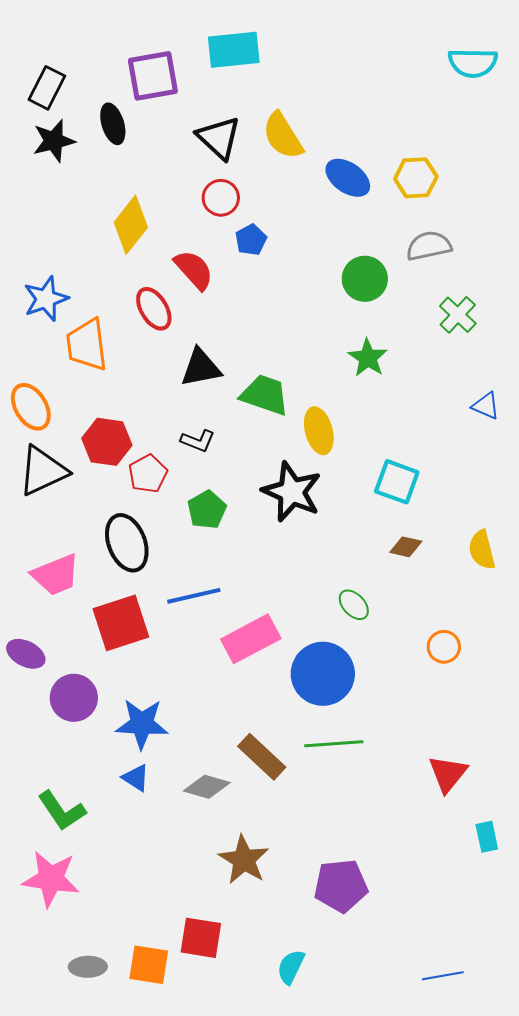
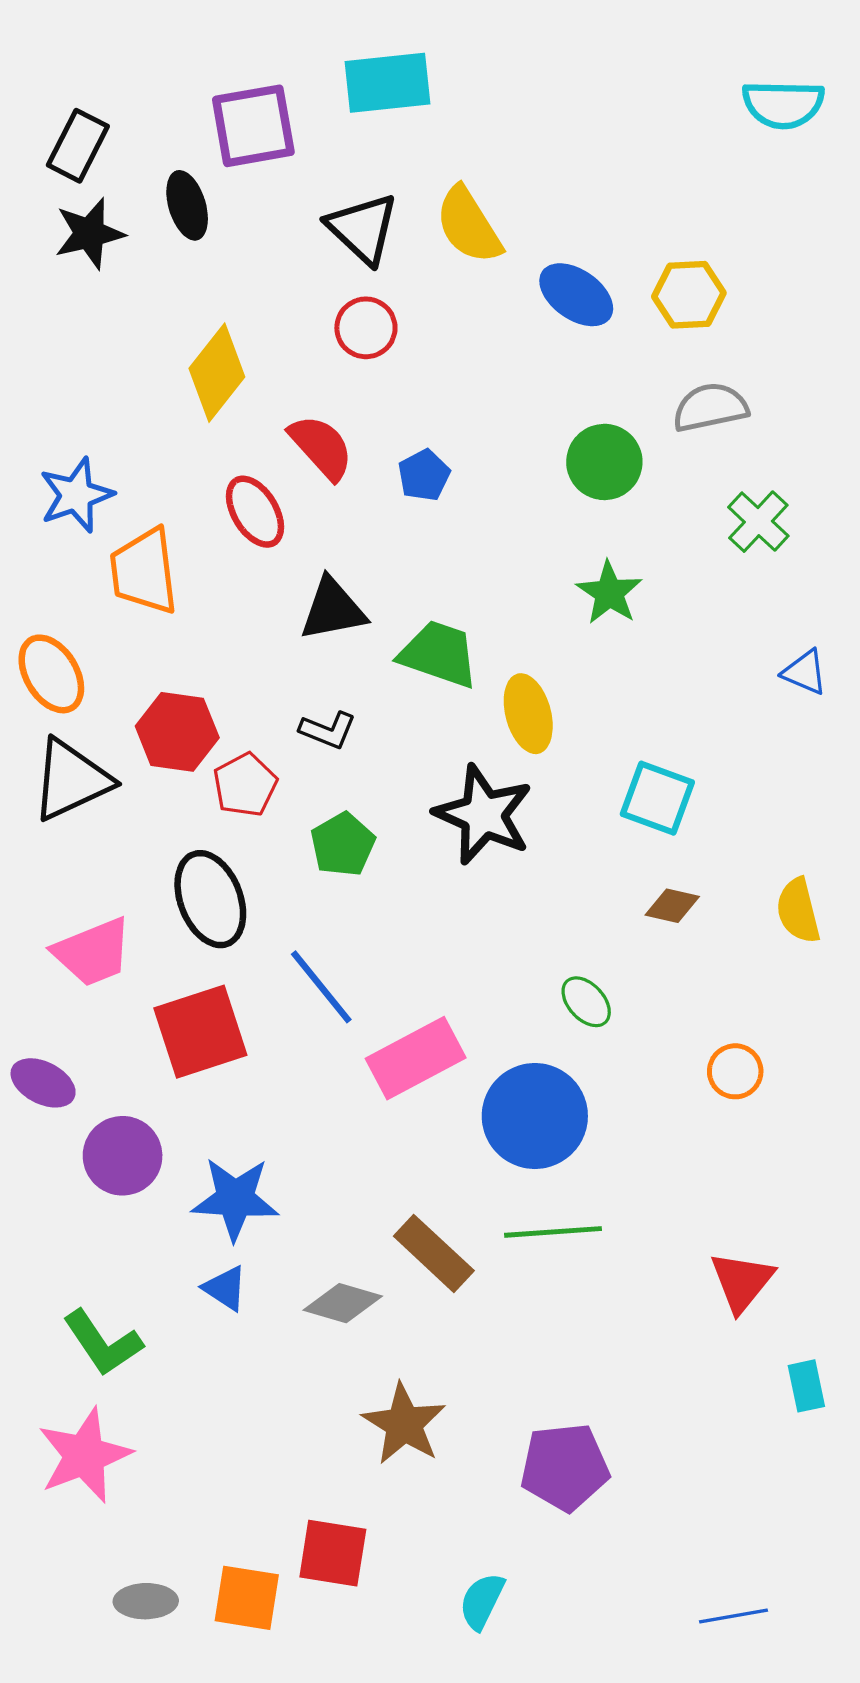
blue pentagon: (251, 240) -> (424, 475), moved
blue line: (194, 596) -> (321, 987), turned 64
pink star: (51, 879) -> (84, 1455), turned -30

